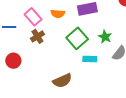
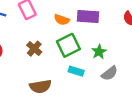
orange semicircle: (58, 14) -> (62, 20), moved
brown cross: (37, 36) -> (34, 49), moved, turned -32

